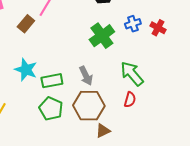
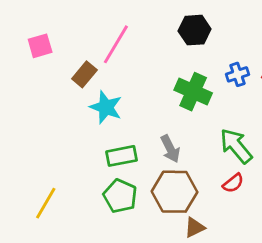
green cross: (102, 36) -> (193, 92), turned -30
cyan star: (26, 70) -> (106, 107), moved
red semicircle: (130, 100) -> (233, 183), turned 35

